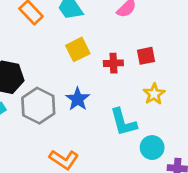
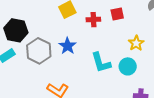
yellow star: (154, 94) -> (136, 43), moved
cyan circle: (152, 148) -> (128, 66), moved

